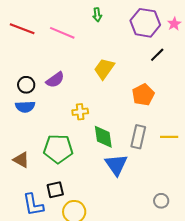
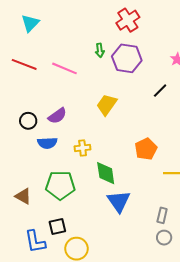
purple hexagon: (145, 23) -> (127, 58), moved
orange pentagon: (143, 95) -> (146, 149), moved
blue semicircle: (25, 107) -> (47, 143), moved
gray rectangle: (138, 137) -> (162, 215), moved, size x0.7

